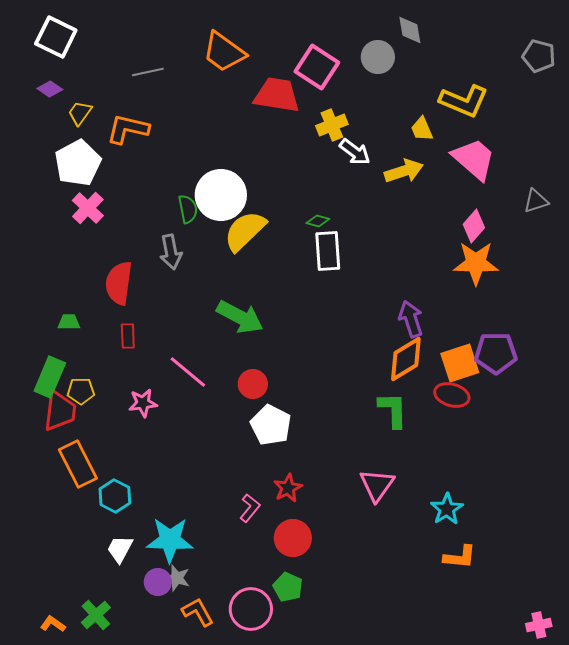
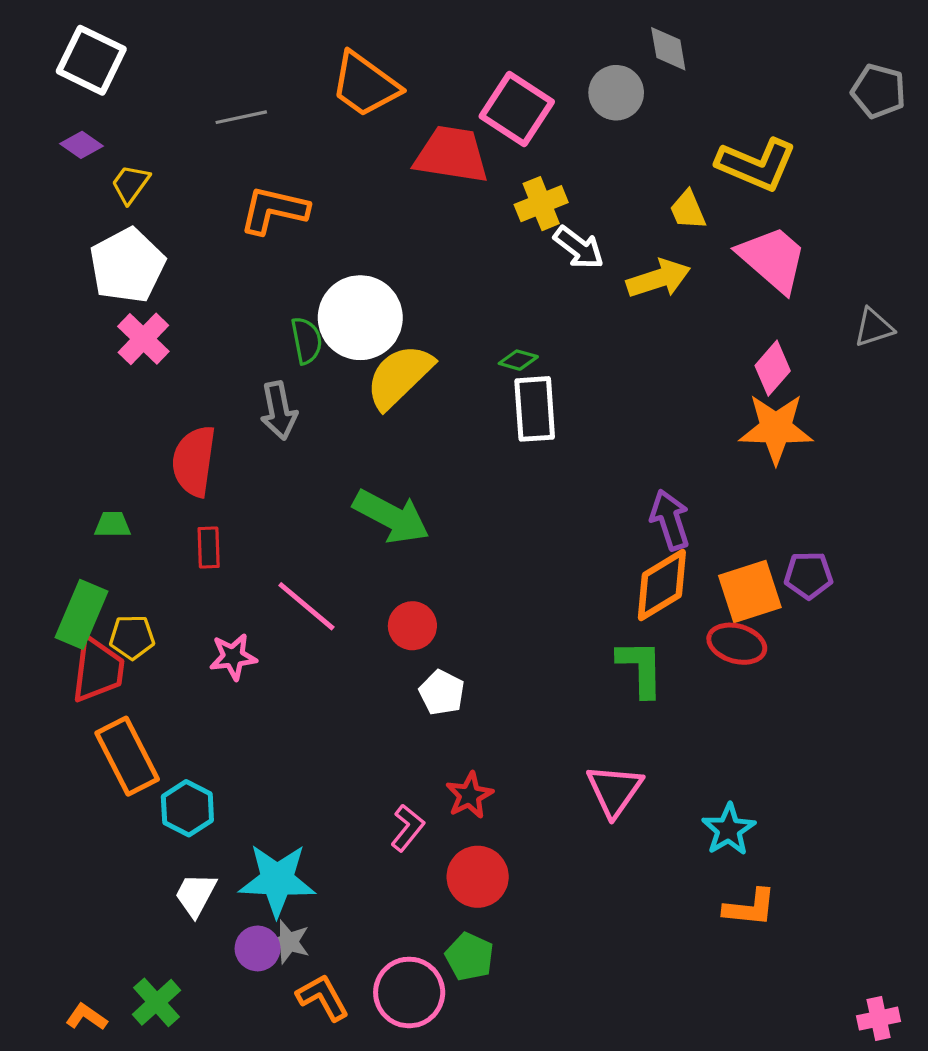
orange L-shape: (128, 129) -> (274, 210), moved
purple pentagon: (496, 353) -> (808, 575), size x0.7
white pentagon: (271, 425) -> (442, 693), size x0.7

